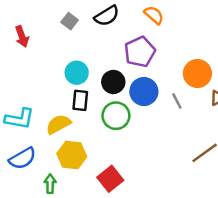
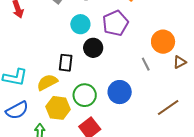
cyan circle: (77, 73) -> (80, 24), moved
blue circle: (144, 92) -> (120, 92), moved
green circle: (116, 116) -> (85, 95), moved

